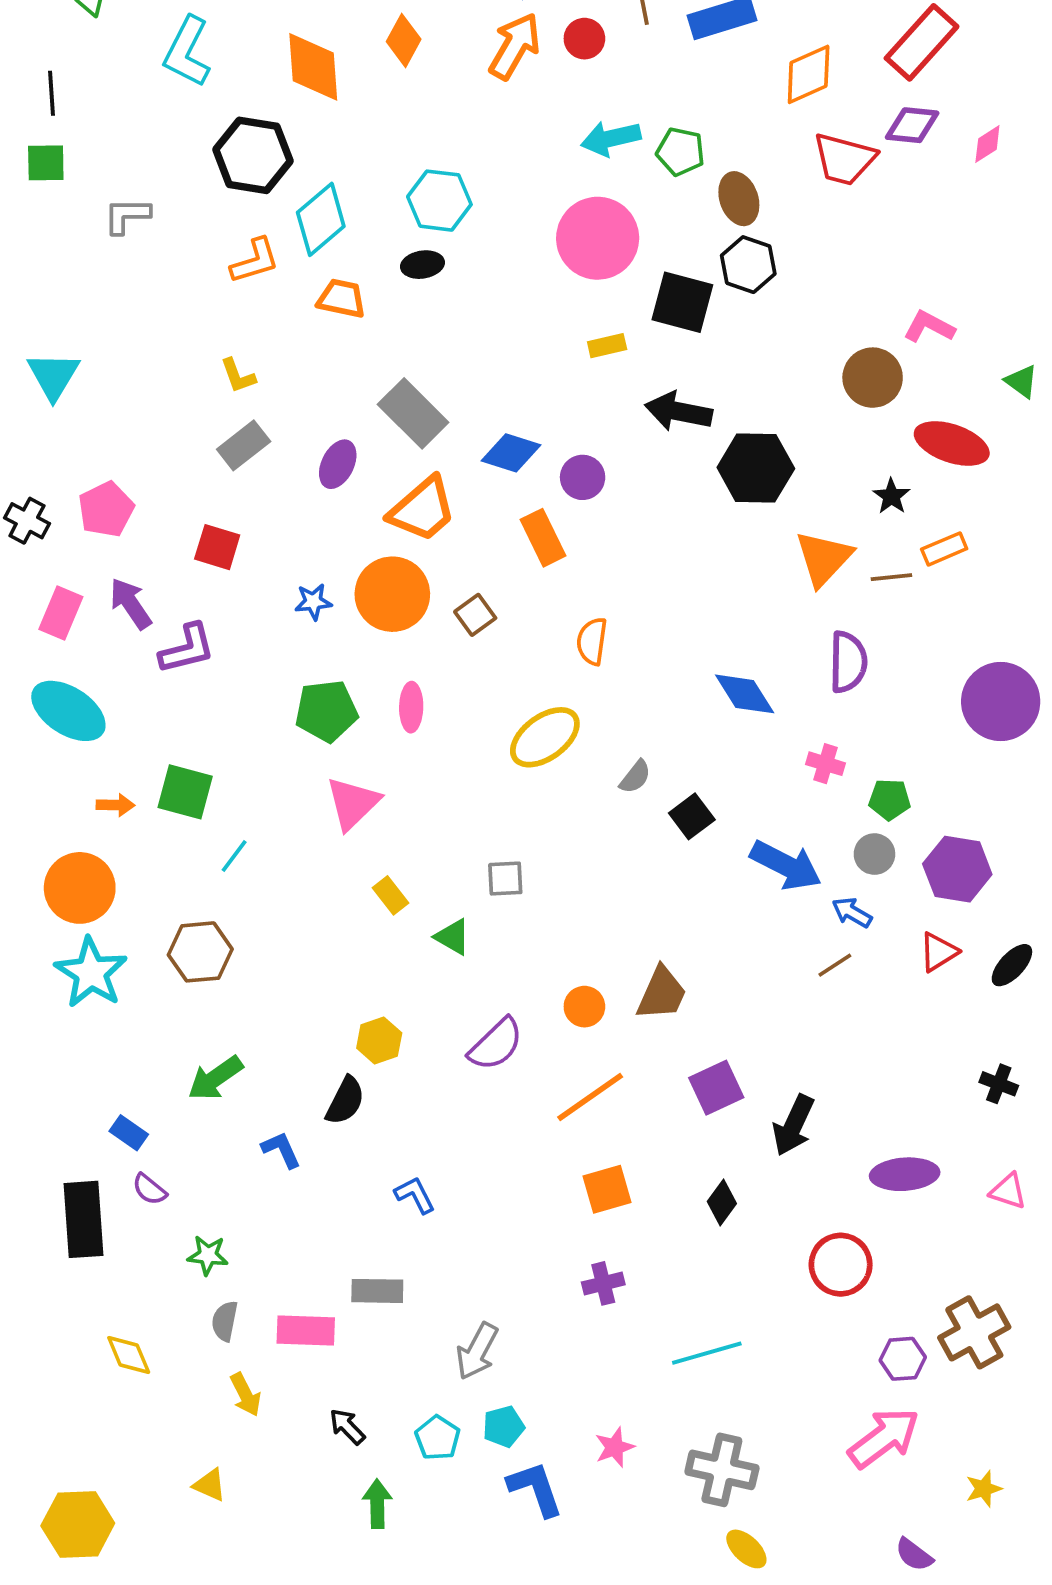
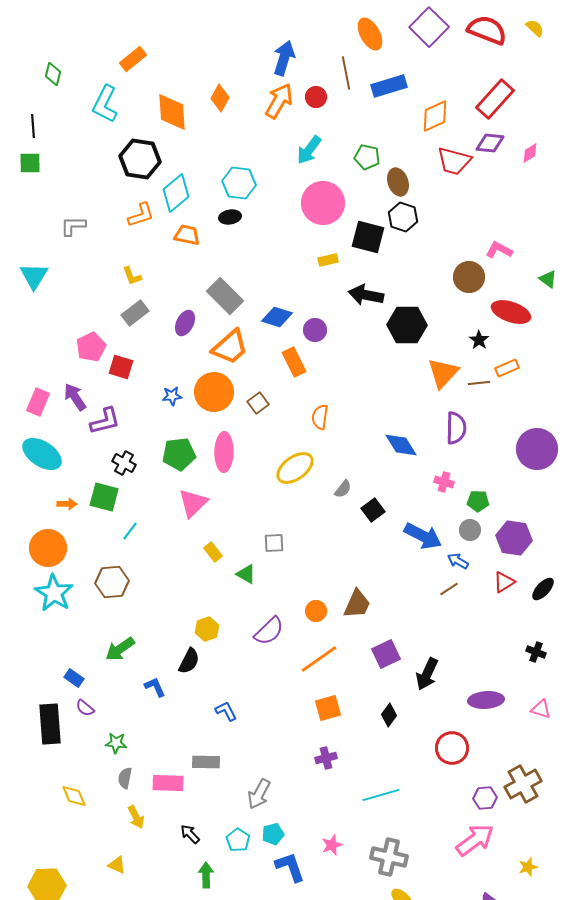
cyan arrow: (611, 138) -> (309, 150), moved, turned -40
gray L-shape: (127, 216) -> (73, 226), moved
pink pentagon: (106, 509) -> (91, 347), moved
black cross: (27, 521) -> (124, 463), moved
pink ellipse: (411, 707) -> (224, 452), size x1.5

